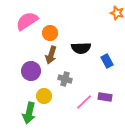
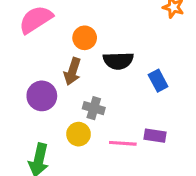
orange circle: (50, 33) -> (85, 38), moved
yellow circle: (44, 96) -> (79, 134), moved
pink line: (84, 102) -> (123, 143), turned 48

